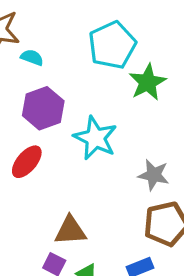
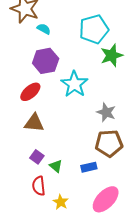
brown triangle: (70, 231) -> (34, 123), moved

